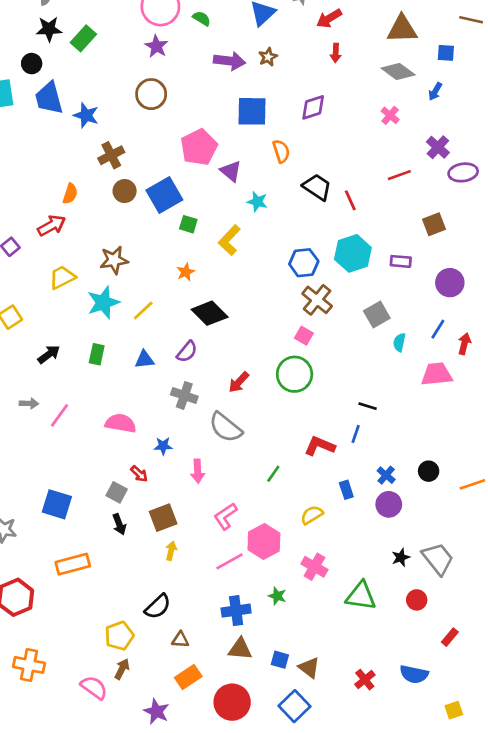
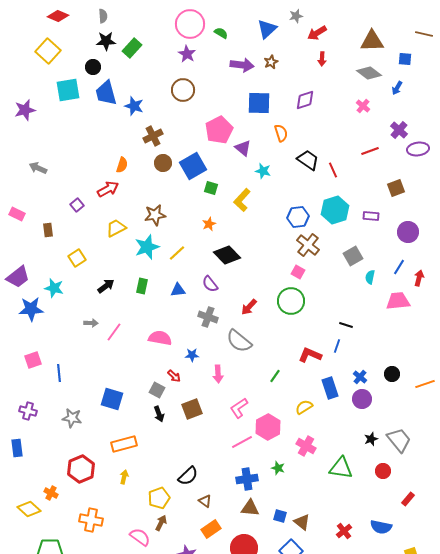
purple semicircle: (187, 352) -> (210, 284), turned 102
blue rectangle: (346, 490) -> (330, 388), size x1.5
yellow arrow: (171, 551) -> (124, 477), moved
brown triangle: (180, 640) -> (205, 501), turned 32

